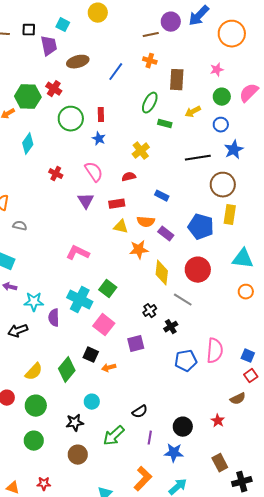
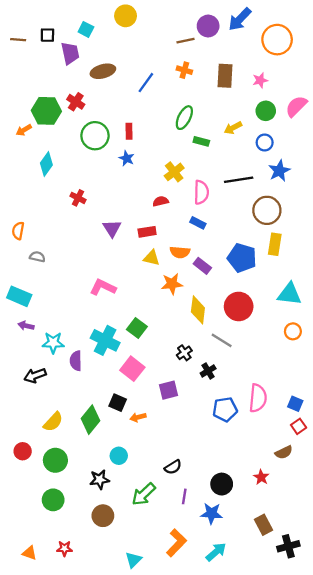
brown rectangle: (177, 80) -> (225, 76), moved
pink semicircle: (94, 172) -> (201, 192), moved, turned 35

